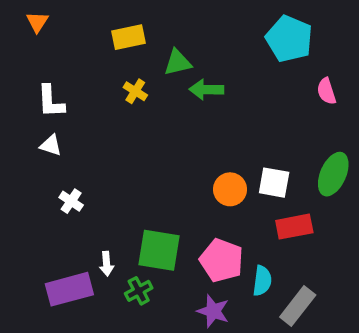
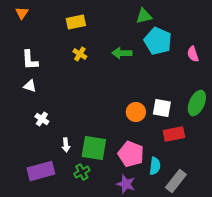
cyan pentagon: (289, 39) -> (158, 41), moved
green triangle: (178, 62) -> (144, 16), moved
white arrow: (107, 264) -> (66, 145), moved

